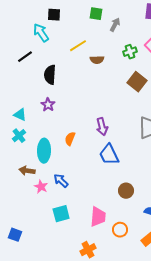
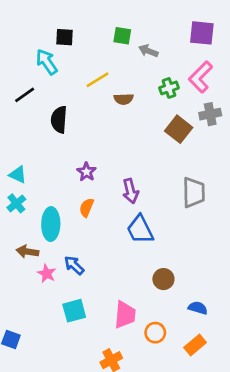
gray arrow: (115, 25) -> (148, 51), turned -96
purple star: (48, 105) -> (87, 172), moved

